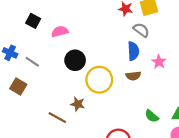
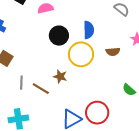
blue semicircle: (133, 51) -> (89, 30), moved
gray line: (32, 62) -> (21, 83), moved, turned 56

